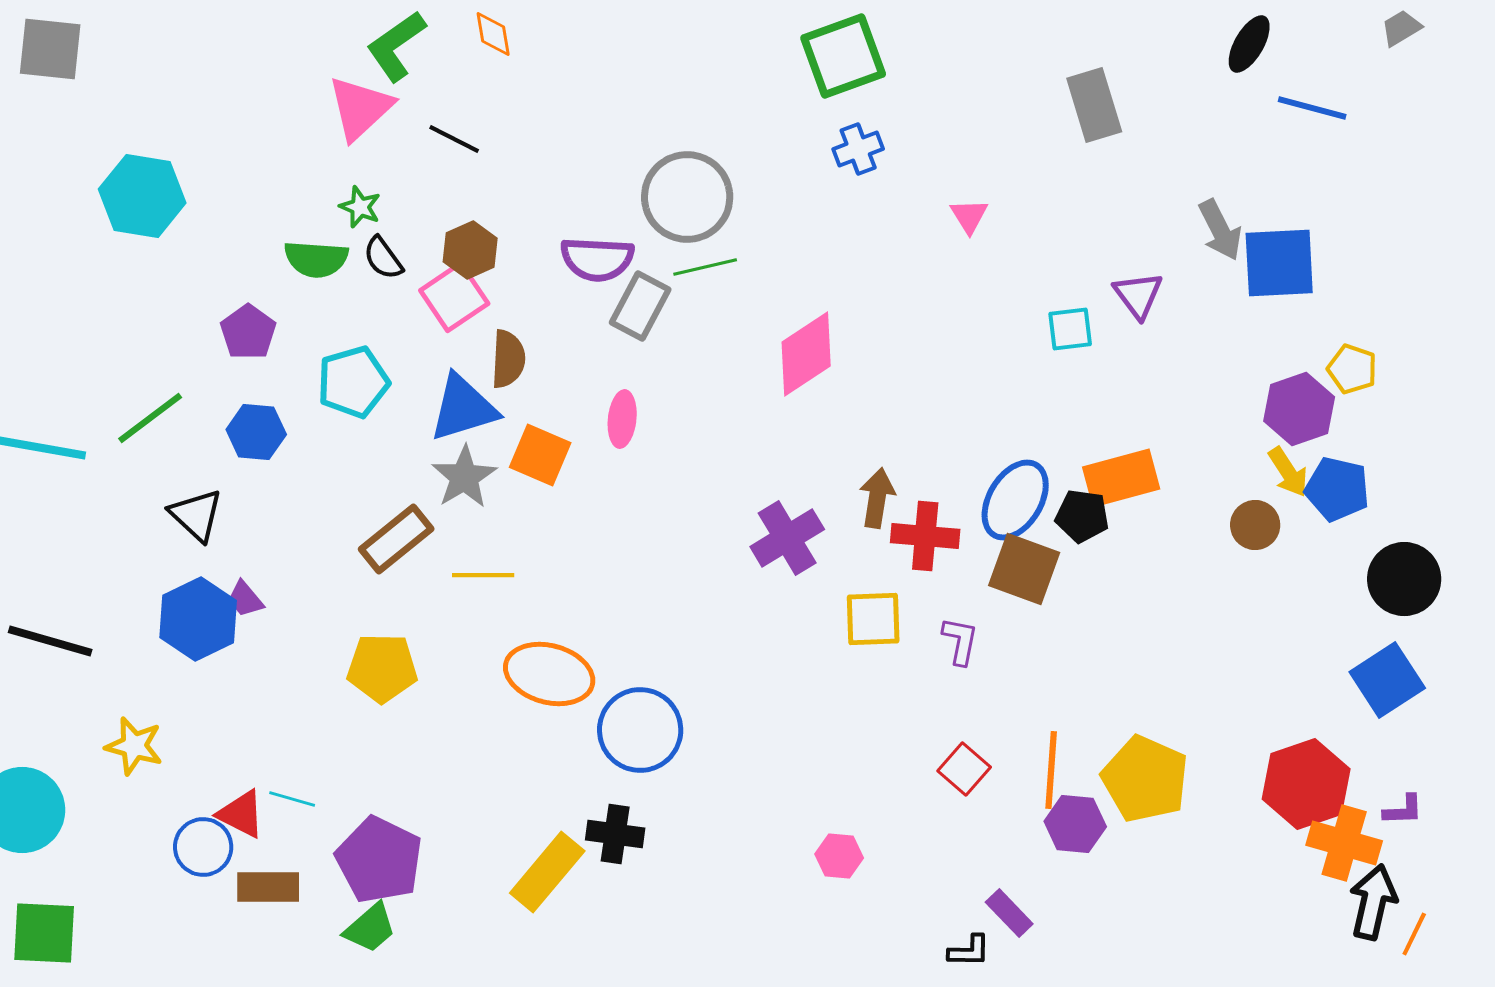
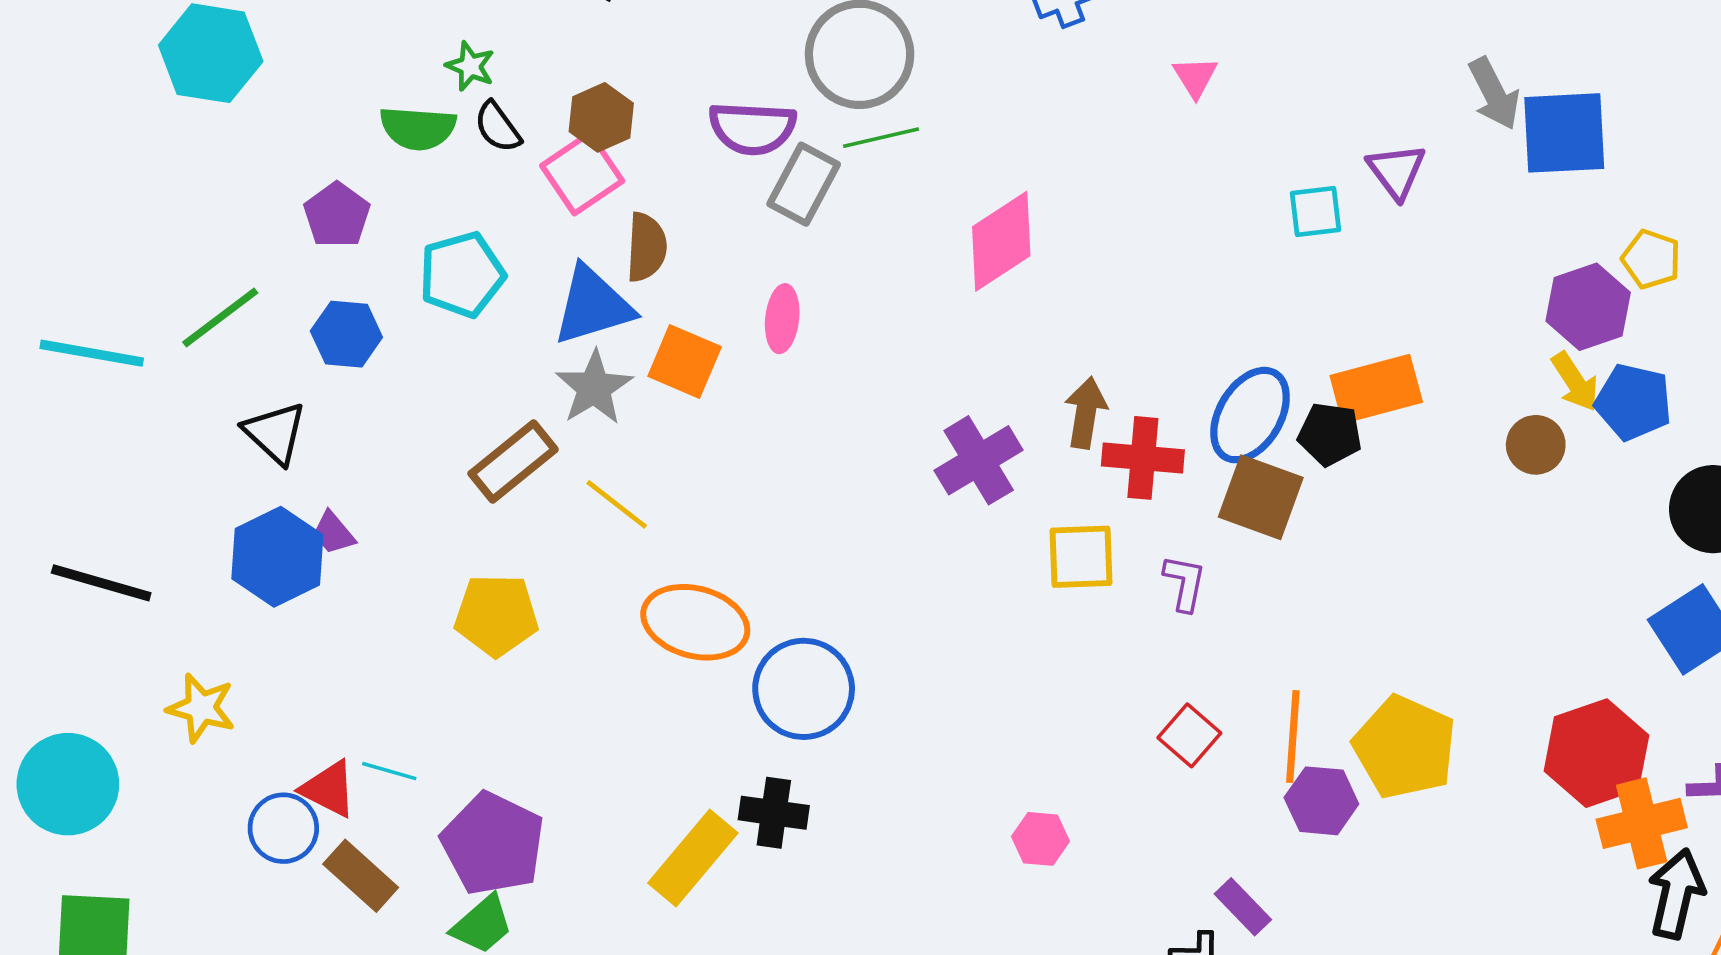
yellow line: (483, 575) -> (617, 504), turned 38
orange cross: (1344, 843) -> (1642, 823), turned -30
brown rectangle: (268, 887) -> (361, 876), turned 42

